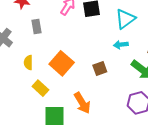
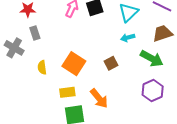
gray rectangle: (36, 27) -> (35, 33), moved
yellow rectangle: (40, 88) -> (67, 92), moved, turned -42

